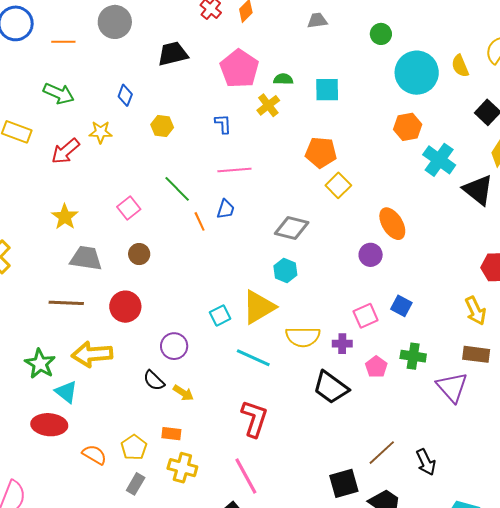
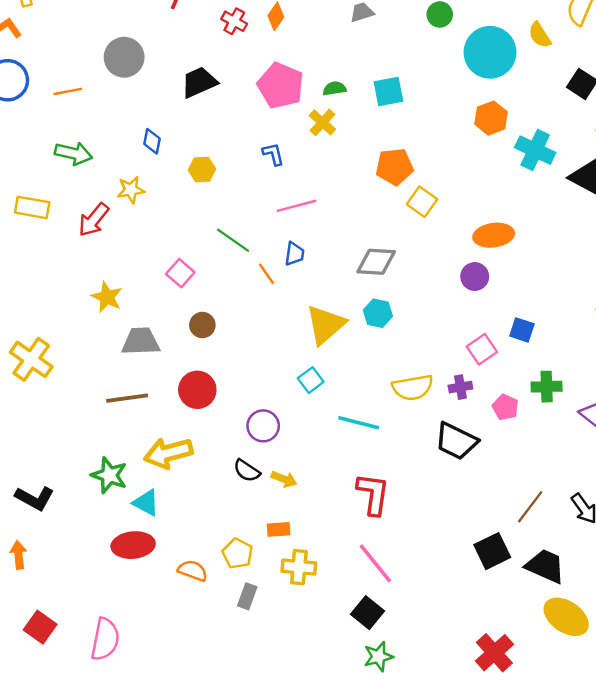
orange ellipse: (392, 224) -> (494, 235), turned -56
yellow triangle: (259, 307) -> (326, 325), moved

